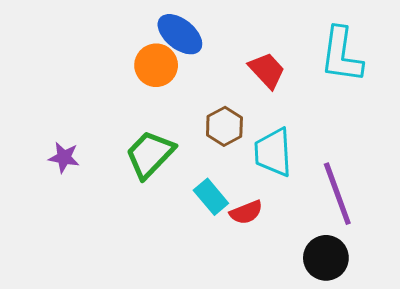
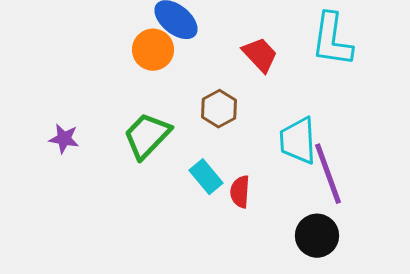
cyan trapezoid: (273, 152) -> (298, 141), moved
red semicircle: (246, 212) -> (240, 192), turned 116

